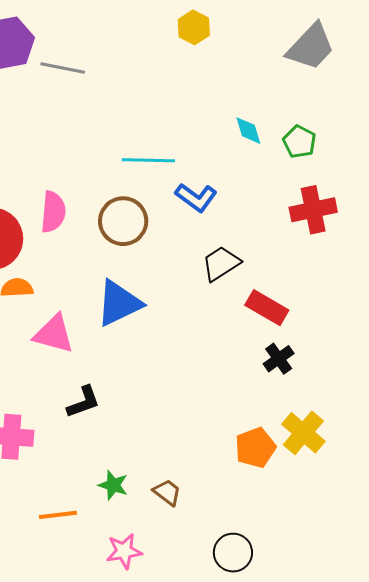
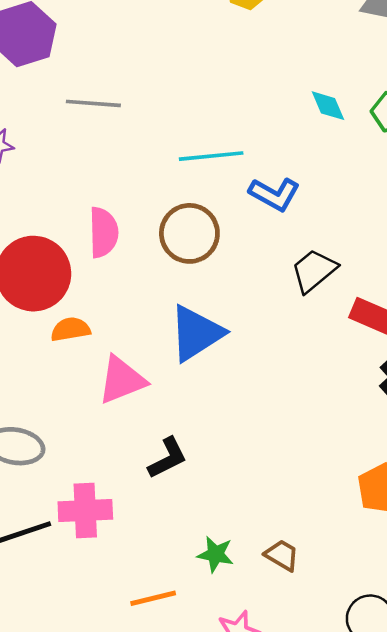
gray line: (63, 68) -> (93, 103), moved
pink triangle: (54, 334) -> (122, 380), turned -30

